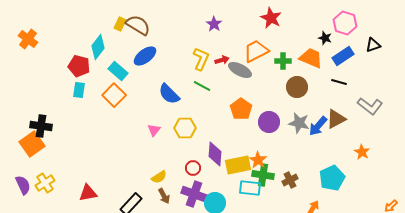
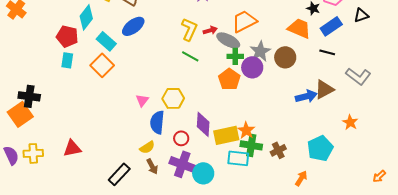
green cross: (283, 61) -> (235, 56), moved
blue semicircle: (169, 94) -> (157, 122), moved, turned 50
purple circle: (269, 122) -> (252, 67), moved
gray star: (299, 123) -> (260, 51), moved, turned 30
blue arrow: (318, 126) -> (306, 96), turned -145
yellow cross: (45, 183) -> (33, 153), turned 30
red triangle: (88, 193) -> (72, 148), moved

